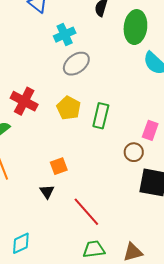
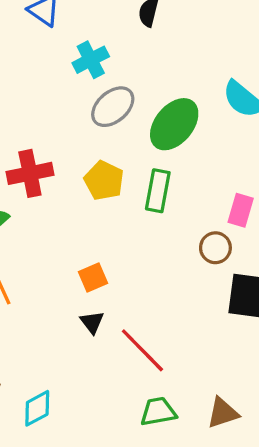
green ellipse: (135, 27) -> (174, 124), moved, turned 36
red cross: (24, 101) -> (30, 173), turned -36
black triangle: (47, 192) -> (92, 322), moved

